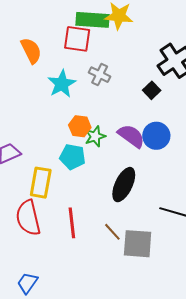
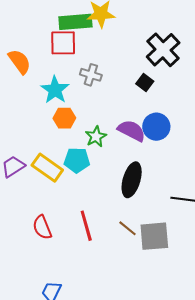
orange hexagon: (80, 126) -> (64, 118), moved
yellow rectangle: (41, 183) -> (47, 168), moved, turned -56
red semicircle: (28, 218) -> (42, 227), size x0.7

